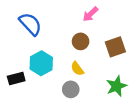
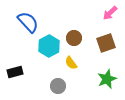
pink arrow: (90, 14) -> (110, 13), moved
cyan hexagon: (41, 63) -> (49, 46), moved
gray circle: (71, 89) -> (58, 86), moved

